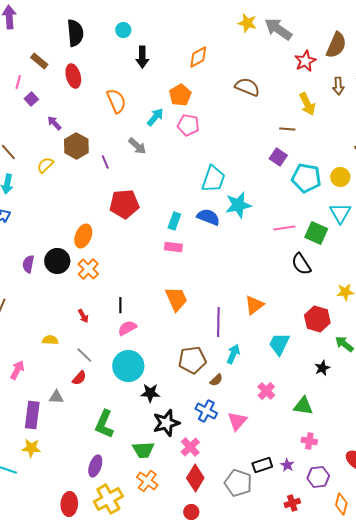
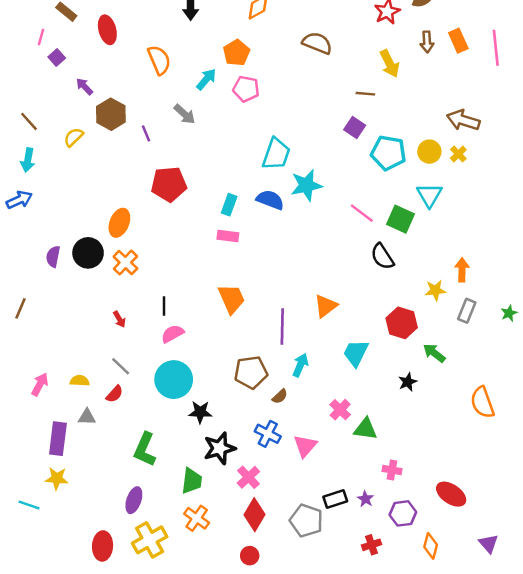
pink line: (284, 228) -> (362, 213), turned 45
yellow semicircle: (50, 340) -> (80, 381), moved
green triangle: (303, 406) -> (365, 429), moved
green trapezoid: (143, 450) -> (192, 481), turned -80

